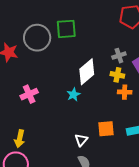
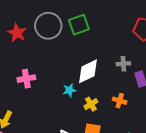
green square: (66, 29) -> (79, 25), turned -30
yellow cross: (117, 75) -> (91, 104), moved, turned 32

